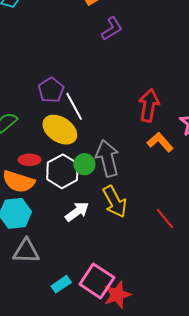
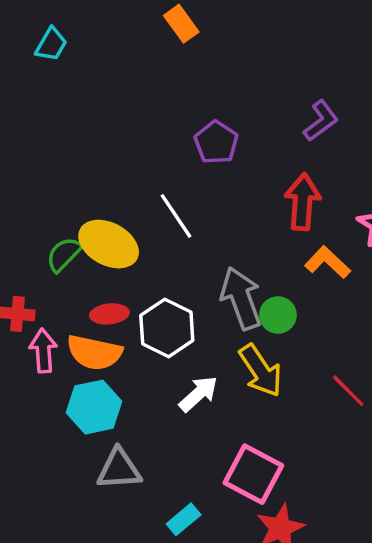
purple L-shape: (112, 29) -> (321, 121), moved
purple pentagon: (51, 90) -> (216, 142), moved
yellow ellipse: (60, 130) -> (109, 244), moved
green circle: (84, 164) -> (278, 315), moved
pink square: (97, 281) -> (253, 474), moved

